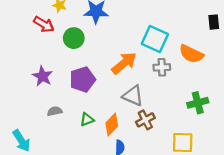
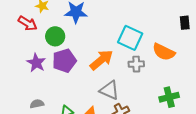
purple star: (43, 76) -> (36, 63), moved
purple pentagon: (82, 79) -> (64, 61), moved

